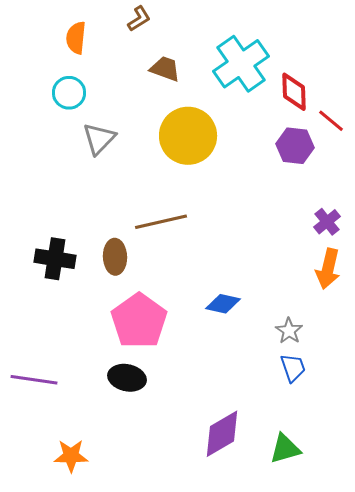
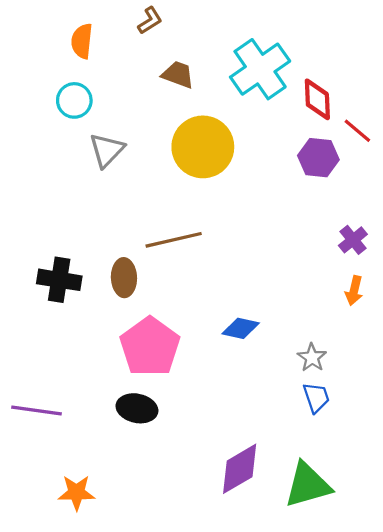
orange arrow: (328, 269) -> (354, 291), size x0.7
green triangle: (285, 449) -> (308, 485), size x1.4

